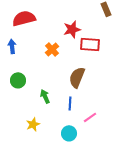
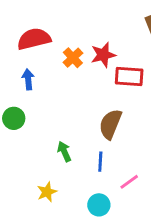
blue arrow: (12, 46) -> (28, 79), moved
orange cross: (52, 49) -> (73, 58), moved
green circle: (18, 80) -> (14, 118), moved

